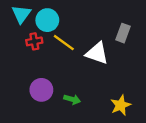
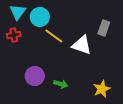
red cross: (34, 41) -> (14, 35), moved

